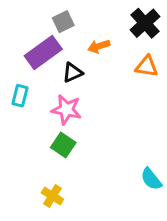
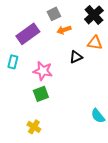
gray square: (63, 22) -> (54, 14), moved
black triangle: (73, 73) -> (76, 57), moved
green square: (63, 145) -> (41, 94), turned 35

